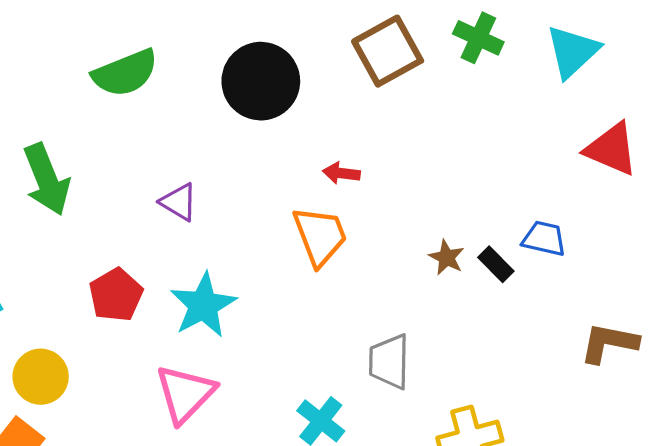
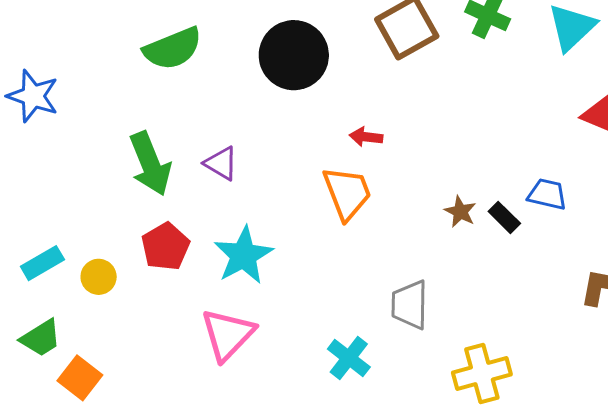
green arrow: (47, 179) -> (150, 164), moved
yellow circle: (41, 377) -> (99, 277), moved, size x0.7

